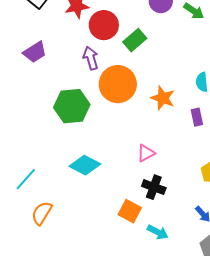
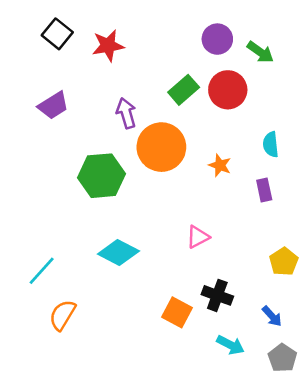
red circle: (104, 25) -> (228, 90), moved
orange star: (163, 98) -> (220, 165), size x0.7
black cross: (154, 187) -> (217, 295), moved
cyan arrow: (158, 232) -> (230, 345), moved

